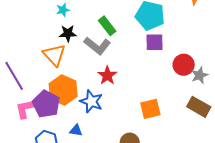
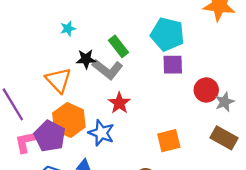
black star: (68, 33) -> (86, 59), moved

